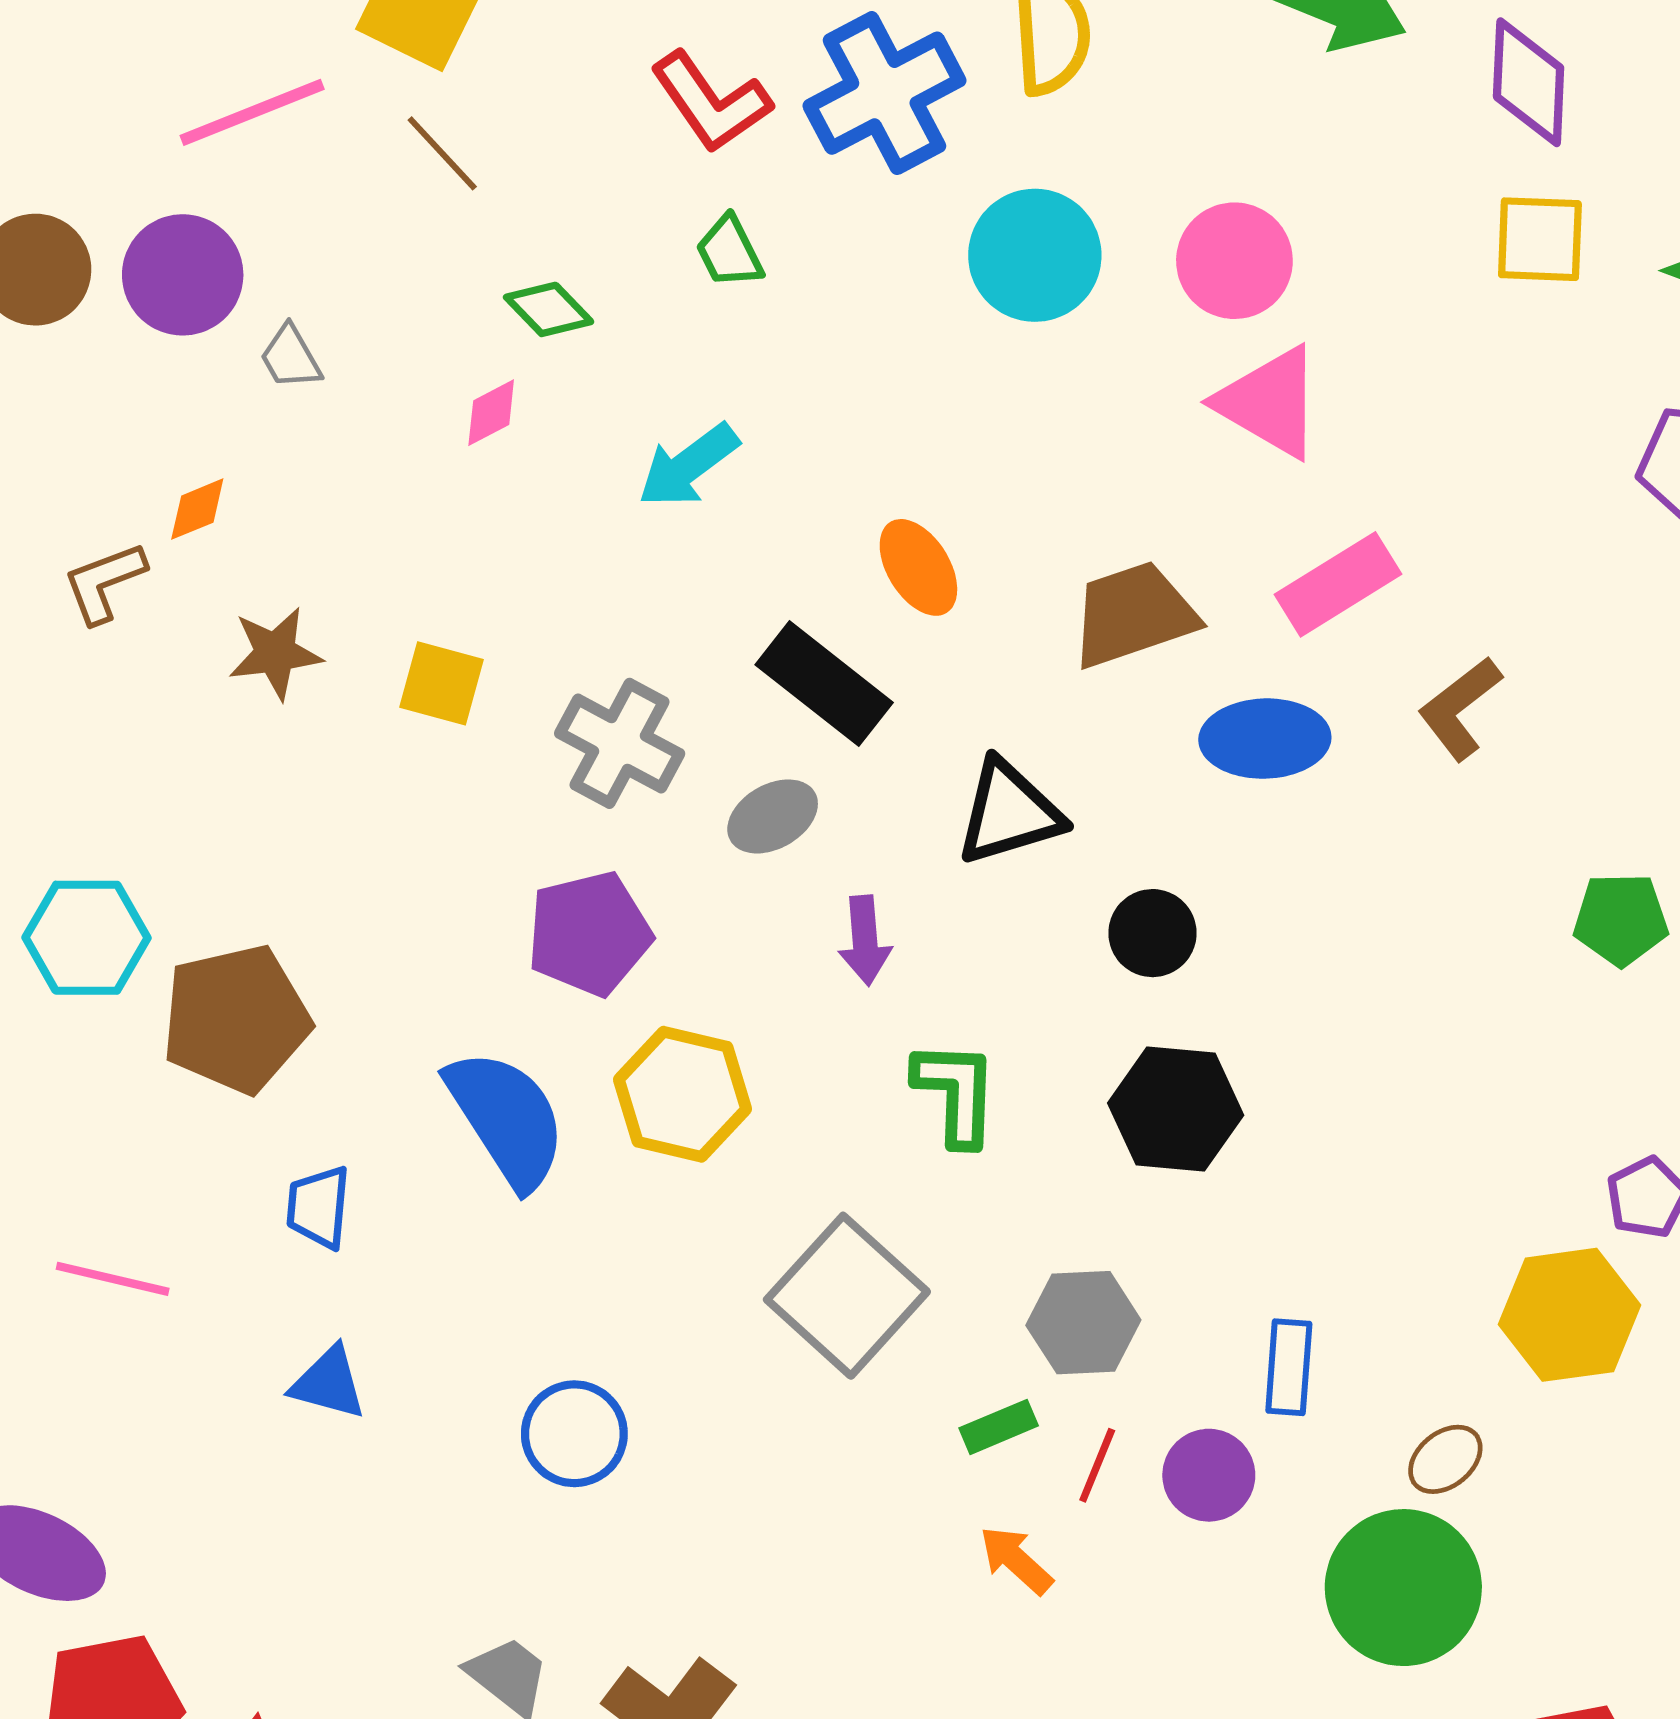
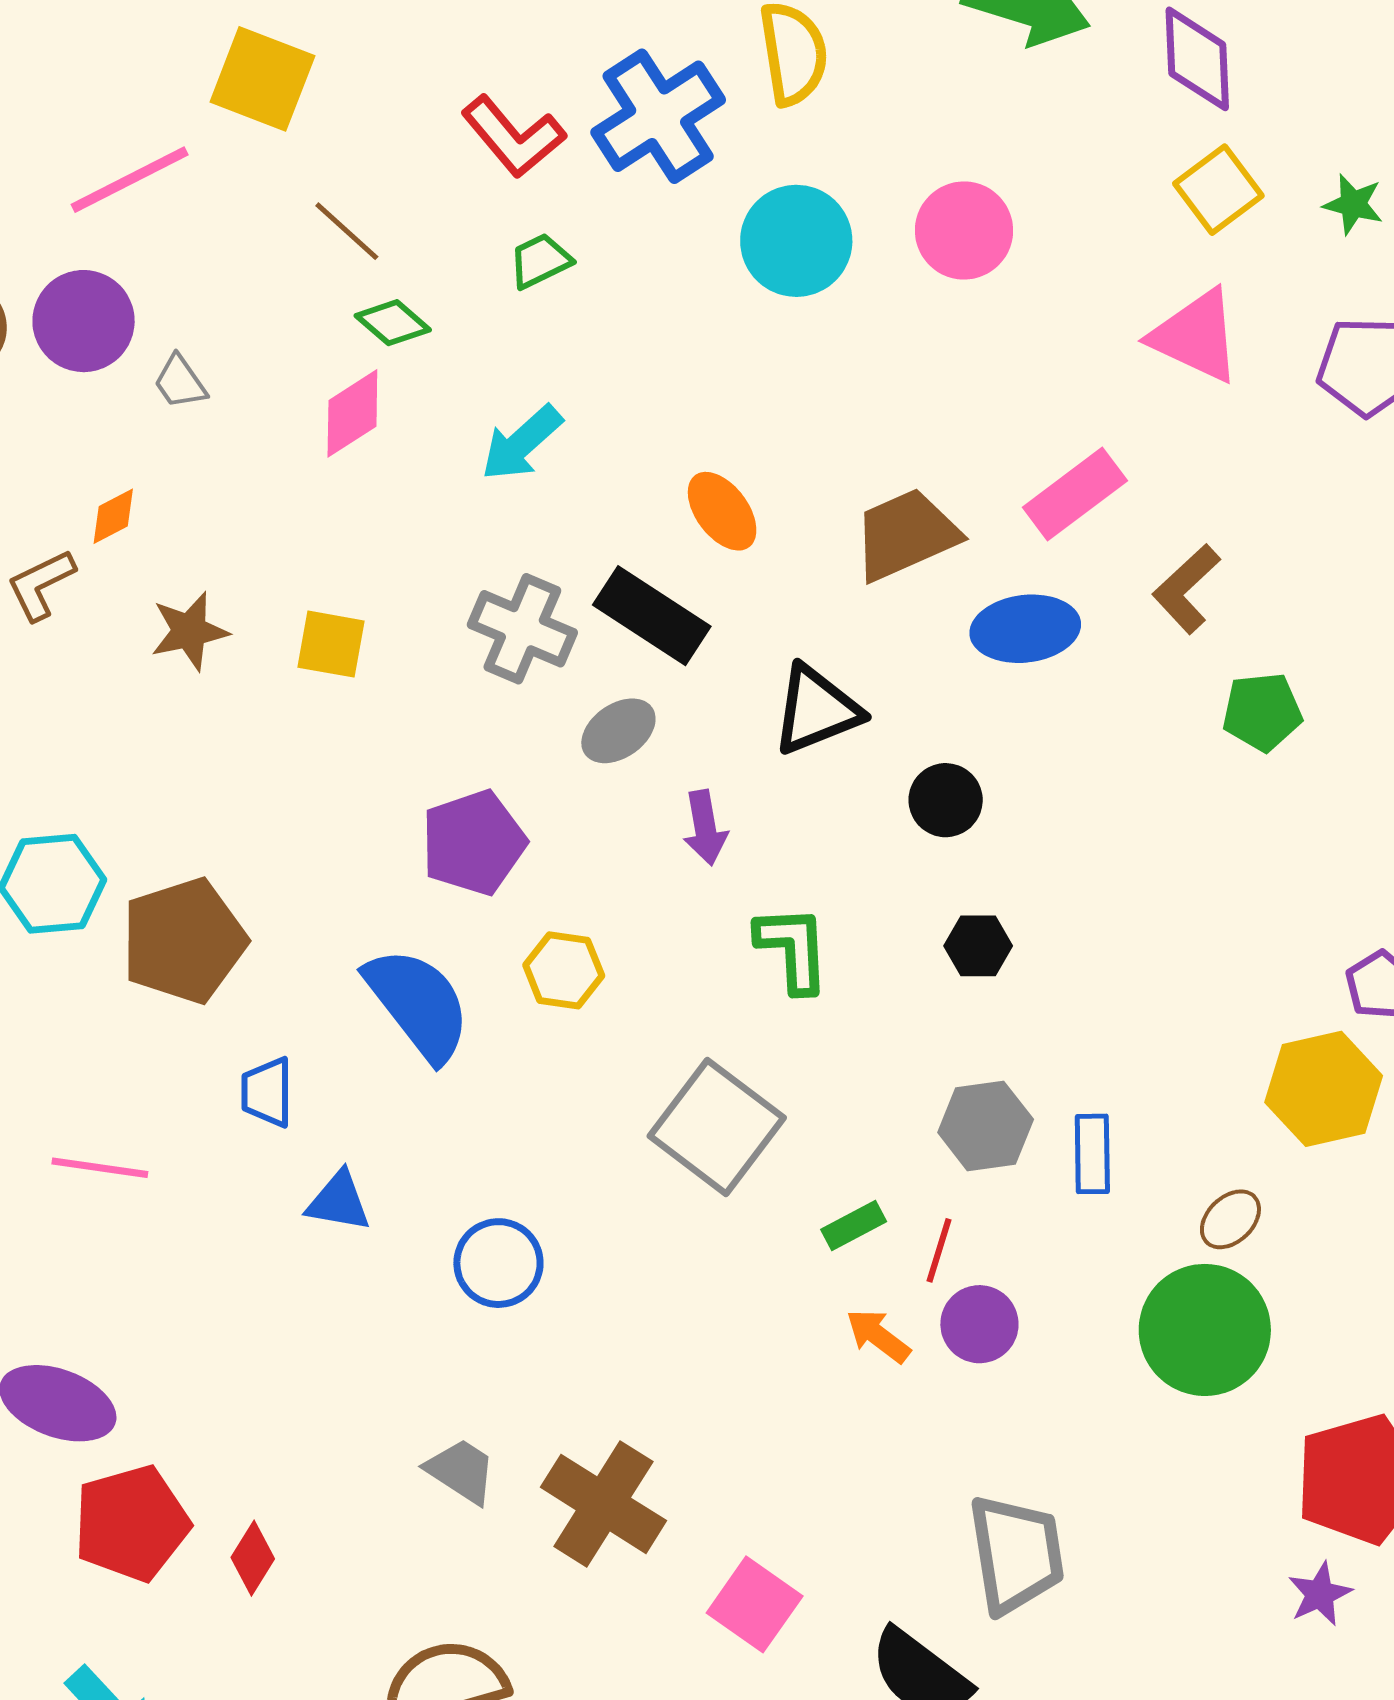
brown line: (442, 153) -> (347, 231), moved
yellow square: (1540, 239) -> (1218, 190), turned -34
green trapezoid: (729, 252) -> (540, 261), turned 96
pink triangle: (1270, 402) -> (1196, 336), moved
pink diamond: (491, 413) -> (352, 413), size x1.5
gray cross: (620, 743) -> (522, 629), moved
green pentagon: (1621, 919) -> (1262, 712), moved
yellow hexagon: (683, 1094) -> (564, 970), size x0.7
black hexagon: (1176, 1109) -> (978, 946), size x0.6
gray hexagon: (1083, 1323) -> (986, 1126), moved
blue triangle: (329, 1383) -> (339, 1201), moved
purple circle: (1209, 1475) -> (979, 1324), moved

